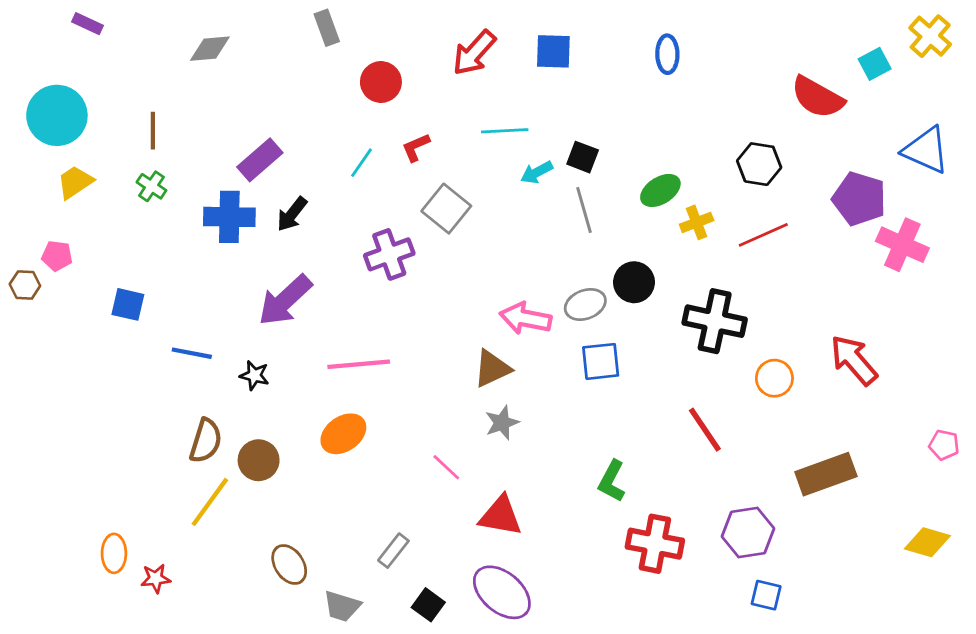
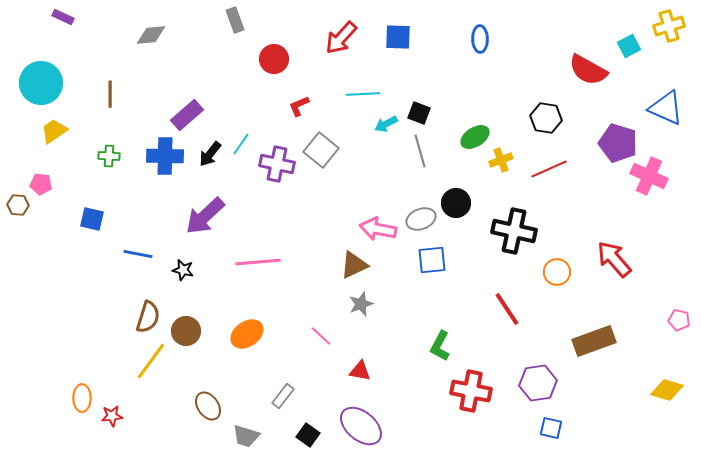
yellow cross: (930, 36) -> (669, 26), turned 32
cyan line: (361, 163) -> (241, 144), moved
green cross: (151, 186) -> (109, 156), moved, turned -30
purple cross: (389, 254) -> (277, 164), moved, turned 32
orange ellipse: (343, 434) -> (247, 334), moved
red triangle: (501, 516) -> (360, 371), size x0.7

